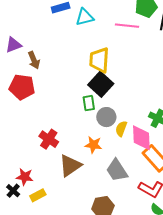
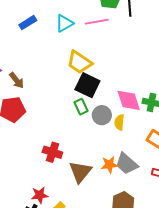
cyan triangle: (85, 17) -> (64, 23), moved
yellow trapezoid: (99, 60) -> (79, 62), turned -44
pink diamond: (141, 138) -> (129, 100), moved
orange star: (93, 145) -> (109, 165), moved

